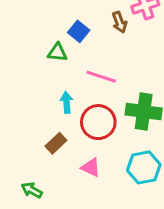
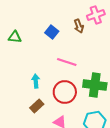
green triangle: (57, 53) -> (15, 37), moved
cyan arrow: (67, 102) -> (36, 81), moved

